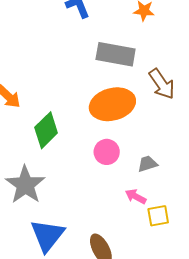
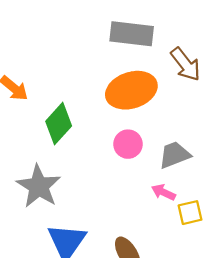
gray trapezoid: (147, 164) -> (175, 155), size x1.4

